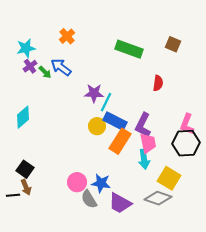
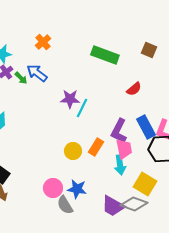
red semicircle: (158, 83) -> (134, 89), turned 42
blue rectangle: (115, 121) -> (146, 127), moved, turned 35
yellow circle: (97, 126) -> (73, 151), moved
orange rectangle: (120, 141) -> (96, 147), size x0.7
purple trapezoid: (120, 203) -> (113, 206), moved

